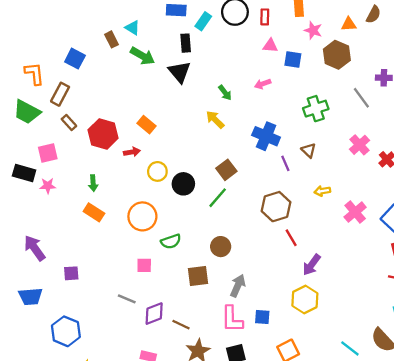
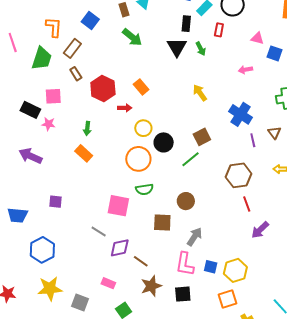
red rectangle: (265, 17) -> (219, 30), moved
green arrow: (143, 56) -> (132, 37), moved
green arrow: (225, 93) -> (201, 49), moved
green trapezoid: (27, 112) -> (42, 58), turned -110
orange circle: (142, 216) -> (138, 159), moved
purple arrow: (35, 248) -> (30, 156), moved, turned -40
pink square: (144, 265) -> (118, 206), size x1.6
yellow hexagon: (305, 299) -> (235, 270), moved

